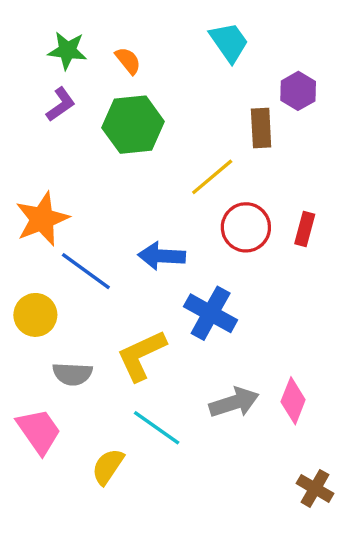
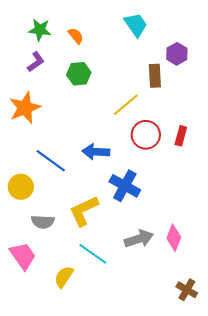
green hexagon: (133, 125) -> (79, 74), size x0.7
orange star: (42, 219) -> (25, 108), moved

